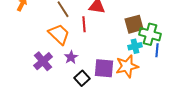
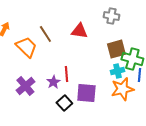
red line: (84, 24) -> (66, 74), moved
orange trapezoid: (59, 34) -> (26, 47), moved
orange star: (127, 66) -> (122, 89), moved

